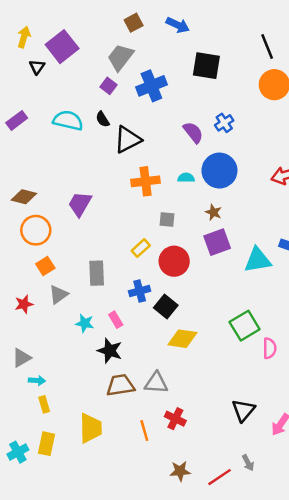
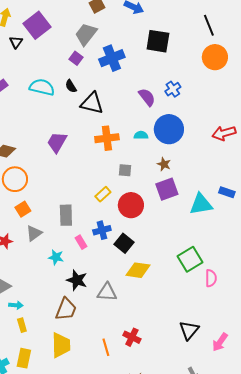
black triangle: (128, 140) -> (92, 103), turned 40
purple trapezoid: (80, 204) -> (57, 142), moved
pink rectangle: (116, 320) -> (81, 242), moved
gray triangle: (156, 383) -> (107, 292), moved
brown trapezoid: (120, 385) -> (66, 309), moved, turned 120

